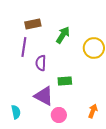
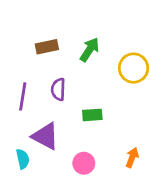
brown rectangle: (33, 24) -> (47, 47), moved
purple line: (24, 47) -> (23, 96), moved
purple triangle: (44, 96) -> (45, 136), moved

